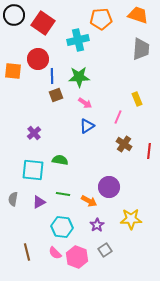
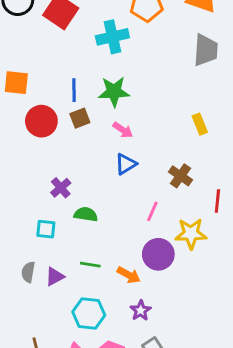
red circle: (38, 59) -> (41, 121), moved
pink line: (118, 117) -> (152, 211), moved
purple cross: (34, 133) -> (61, 188), moved
brown cross: (124, 144) -> (180, 176), moved
cyan square: (33, 170) -> (46, 229), size x0.6
gray semicircle: (13, 199) -> (28, 272), moved
yellow star: (131, 219) -> (191, 234), moved

